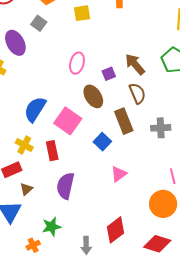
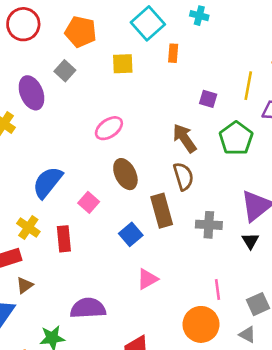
pink ellipse: (77, 63) -> (109, 128), turned 35
purple square: (109, 74) -> (208, 99), moved, turned 32
pink square: (68, 121) -> (89, 202), size x0.6
purple semicircle: (65, 186) -> (88, 308), moved, turned 68

